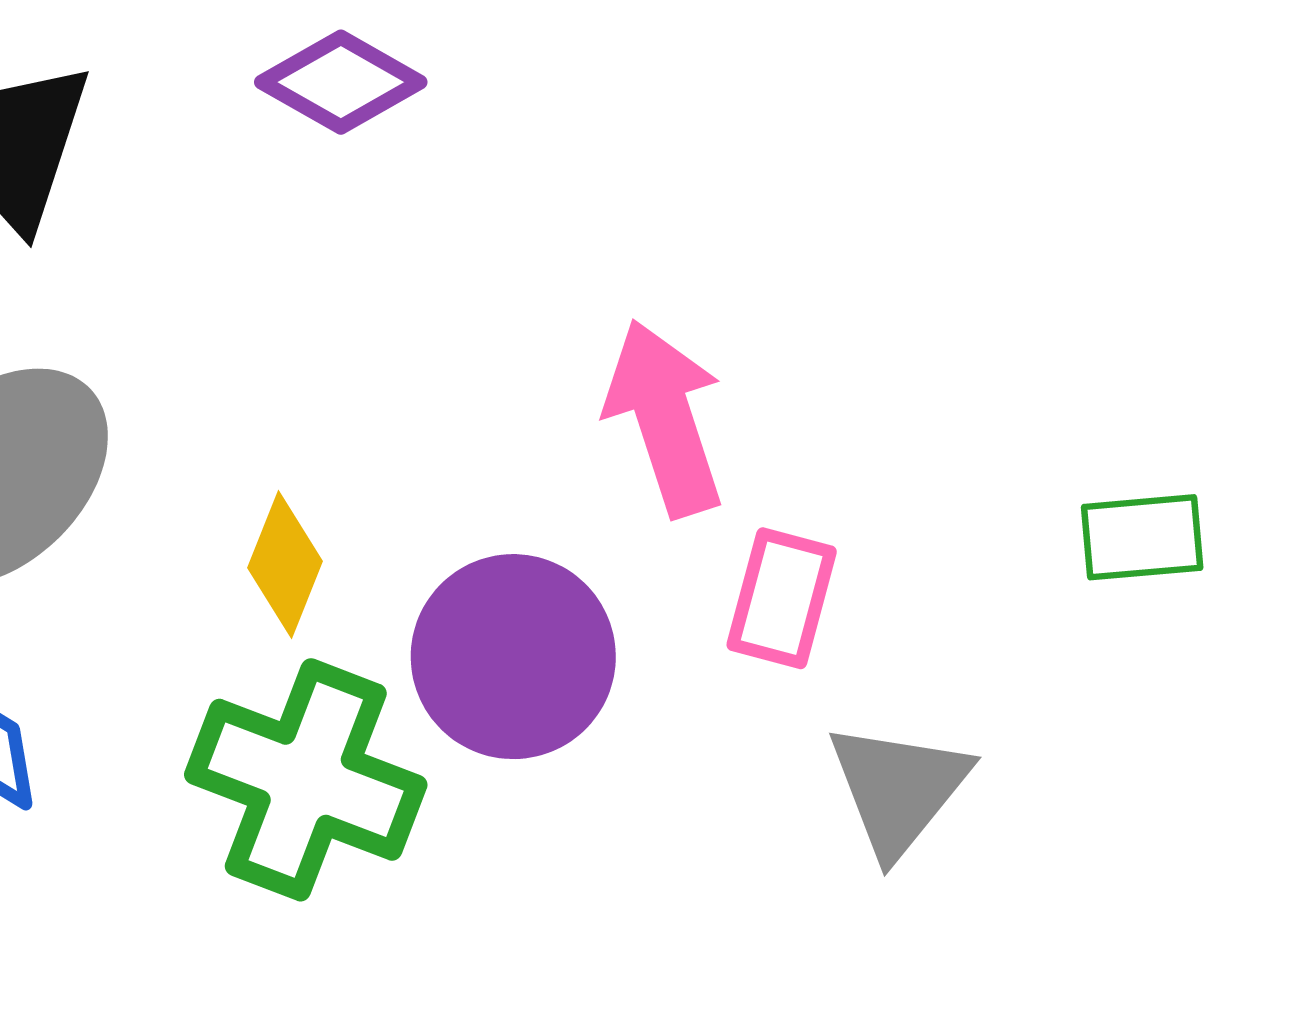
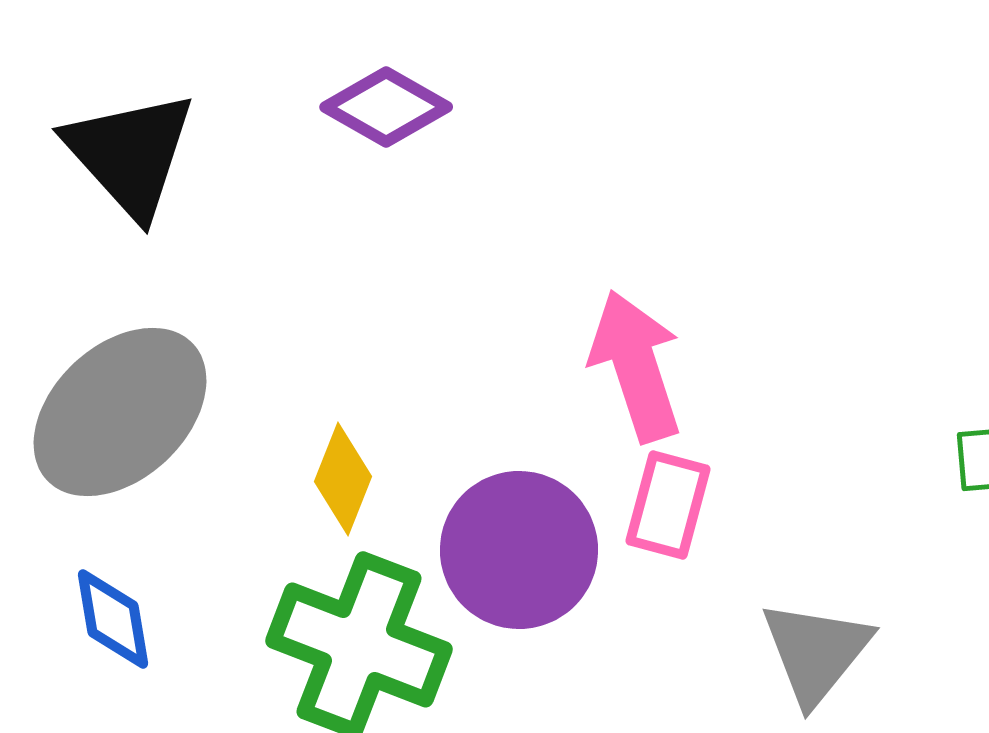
pink rectangle: (782, 598) -> (668, 505), moved

